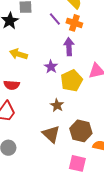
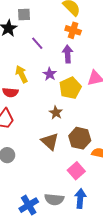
purple line: (55, 19) -> (37, 43), moved
yellow arrow: (18, 54) -> (21, 74), moved, turned 48
pink square: (77, 163) -> (76, 171), turned 36

